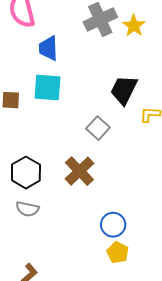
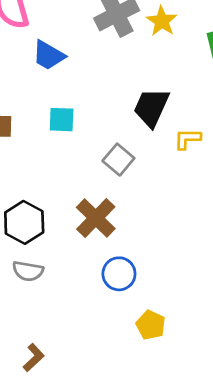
blue trapezoid: (48, 48) -> (48, 55), turned -56
cyan square: (48, 88) -> (62, 120), moved, size x0.7
blue circle: (113, 225) -> (119, 274), moved

